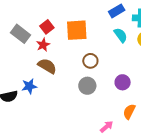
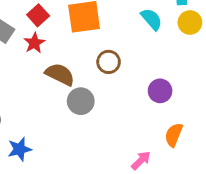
brown semicircle: (47, 66) -> (60, 74), moved
blue star: (29, 86) -> (20, 149), moved
gray circle: (87, 86) -> (81, 101), moved

